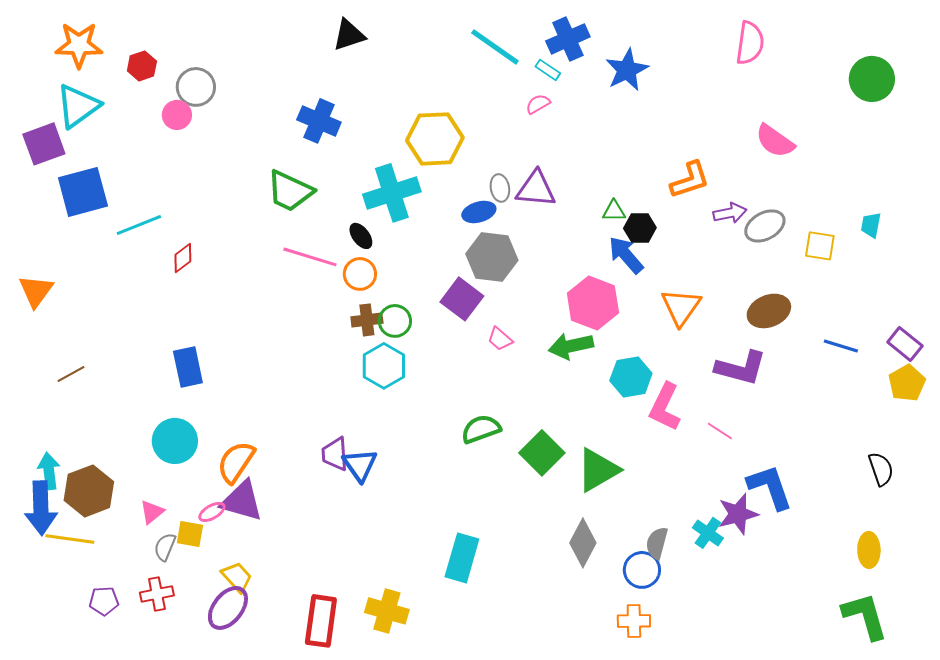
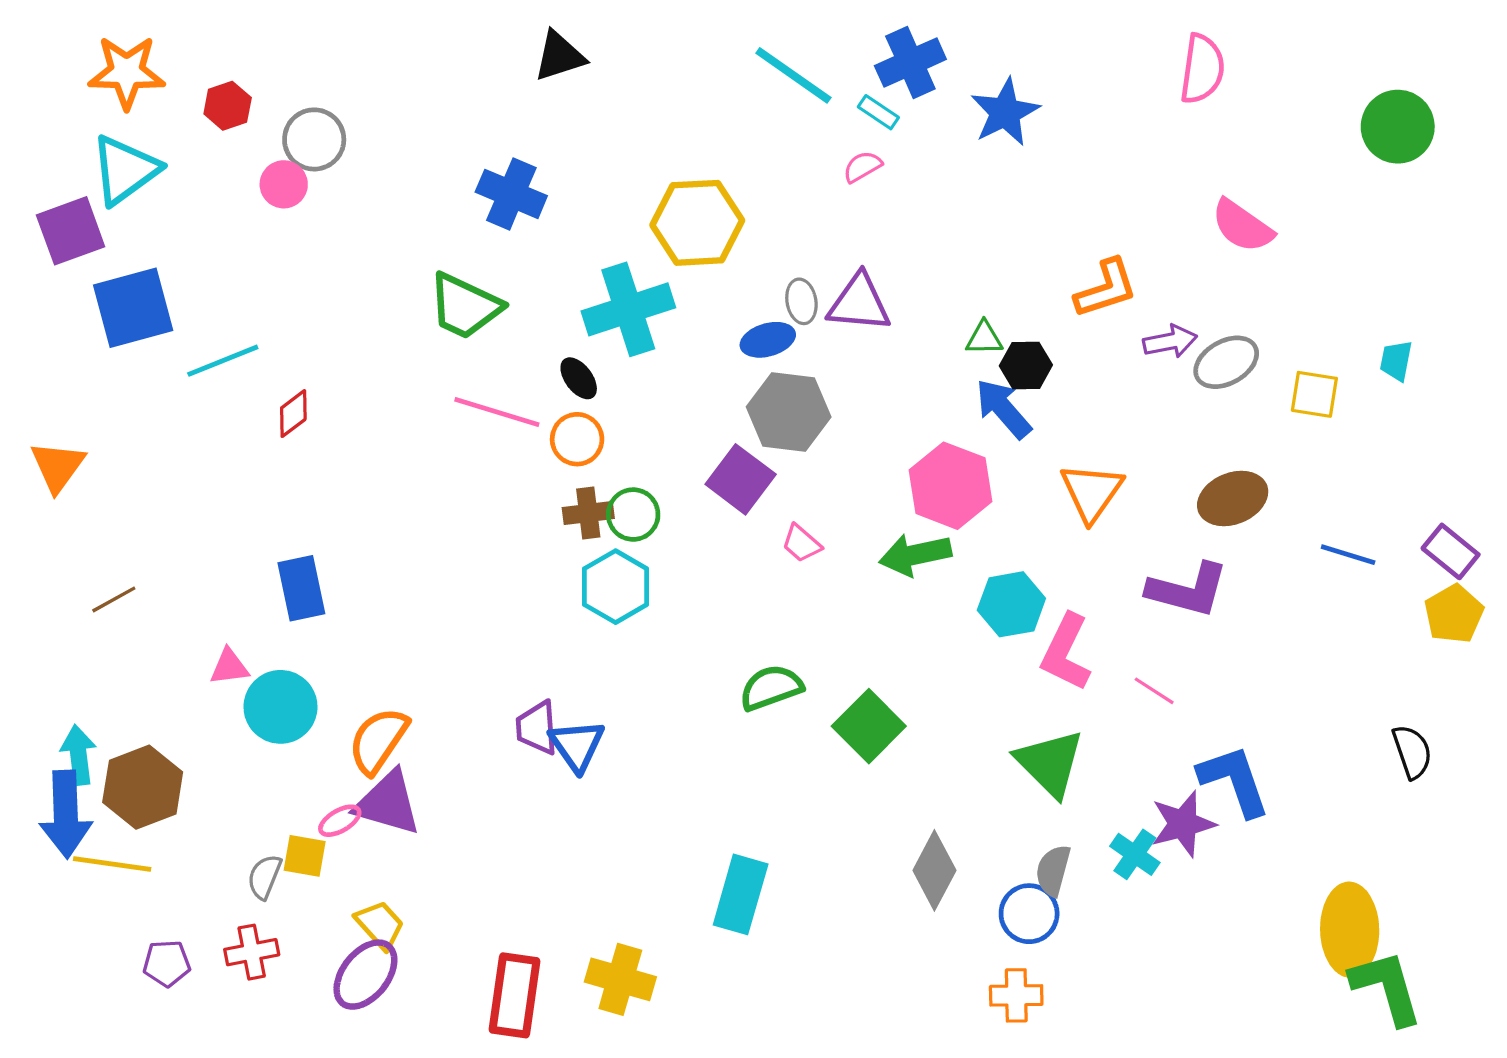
green triangle: (598, 470) -> (1050, 763), moved, turned -45
pink triangle: (152, 512) -> (229, 667), moved, turned 32
yellow ellipse: (869, 550) -> (1350, 930), moved, size x1.6

